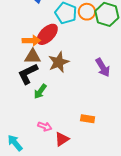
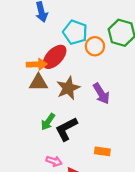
orange circle: (87, 12) -> (95, 46), moved
purple arrow: (103, 67) -> (101, 94), moved
black L-shape: (28, 74) -> (66, 129), moved

